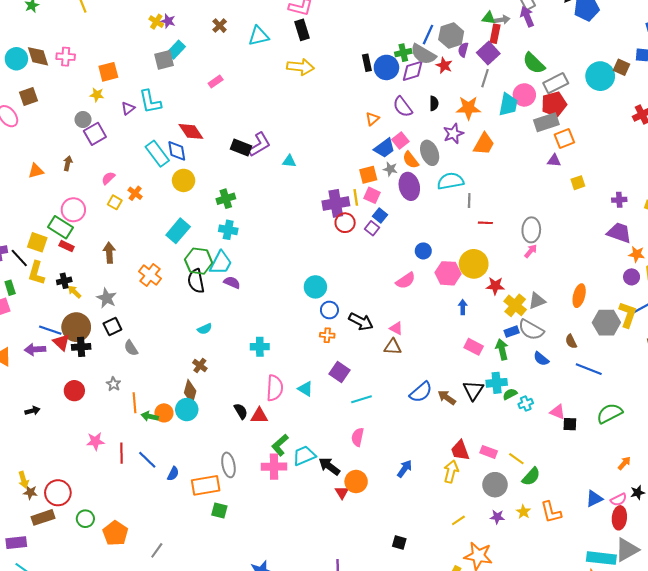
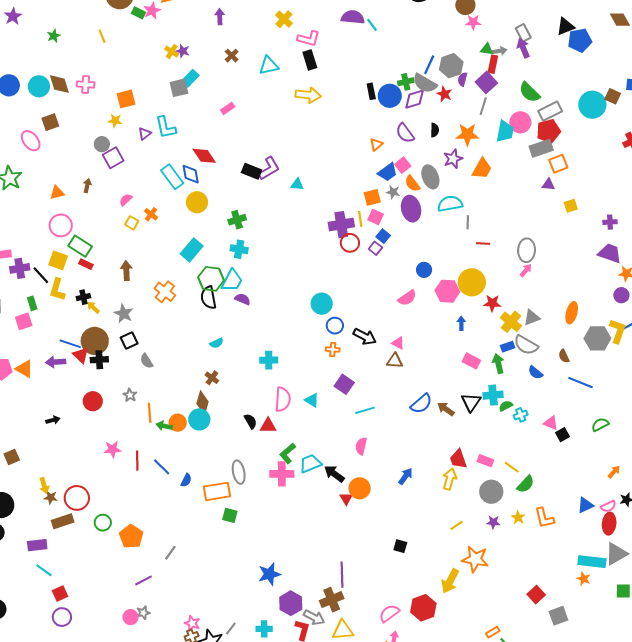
pink circle: (73, 210) -> (61, 225), moved
green semicircle: (610, 413) -> (600, 425), size x0.7
black square: (570, 424) -> (562, 435), turned -32

